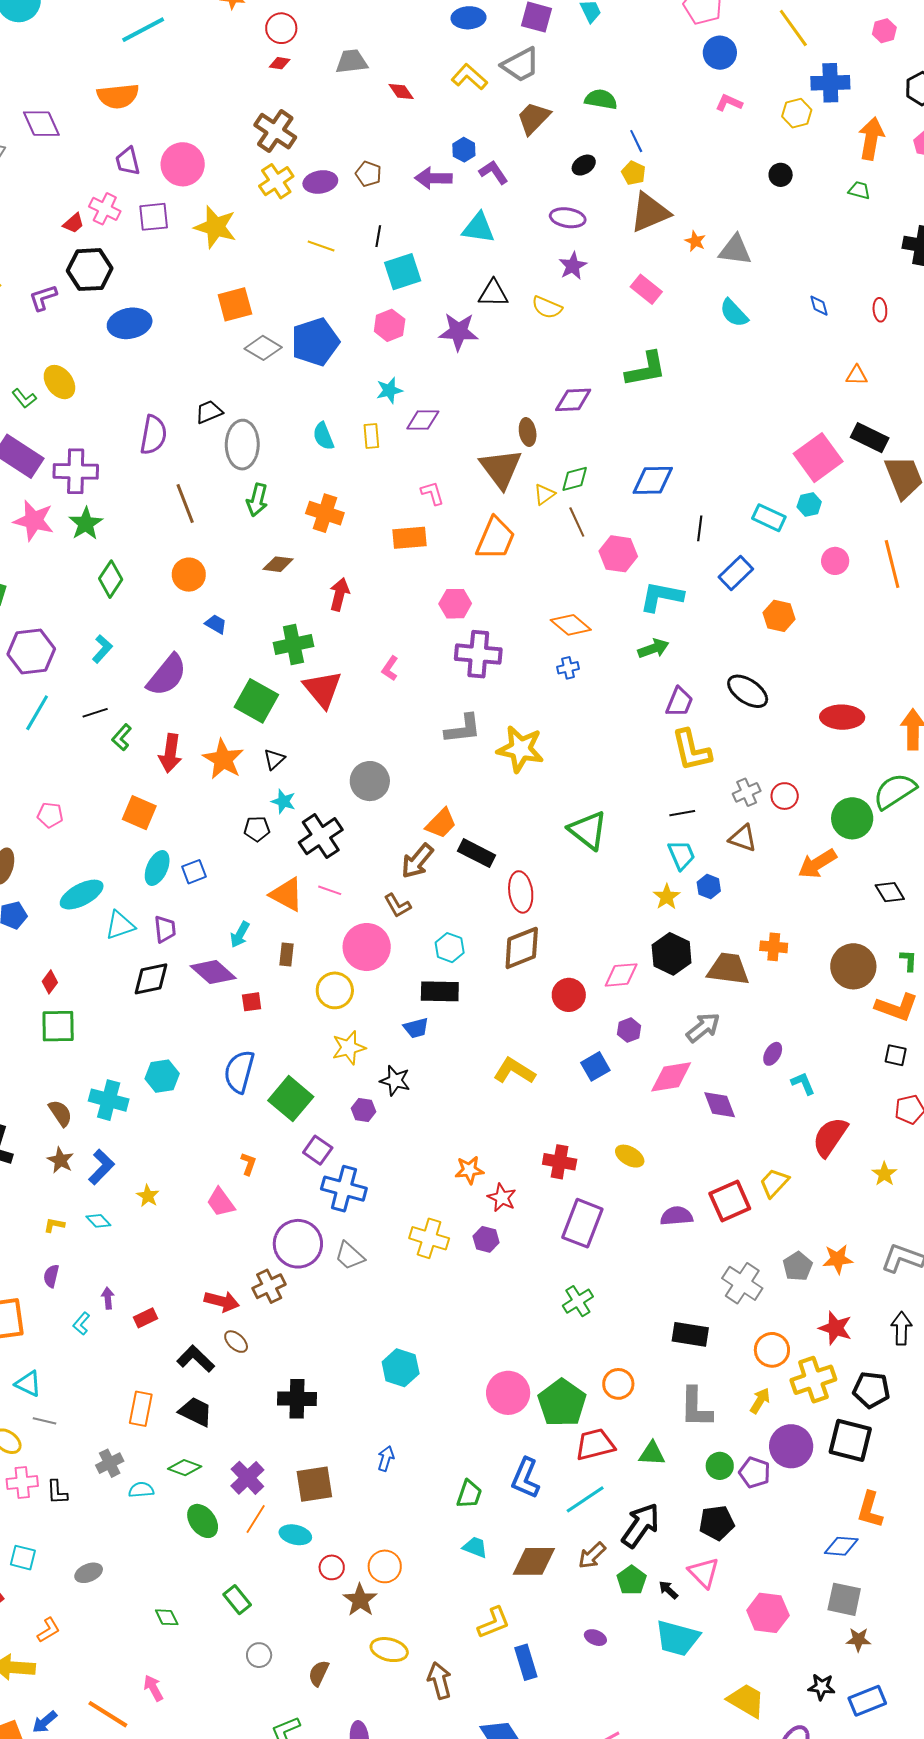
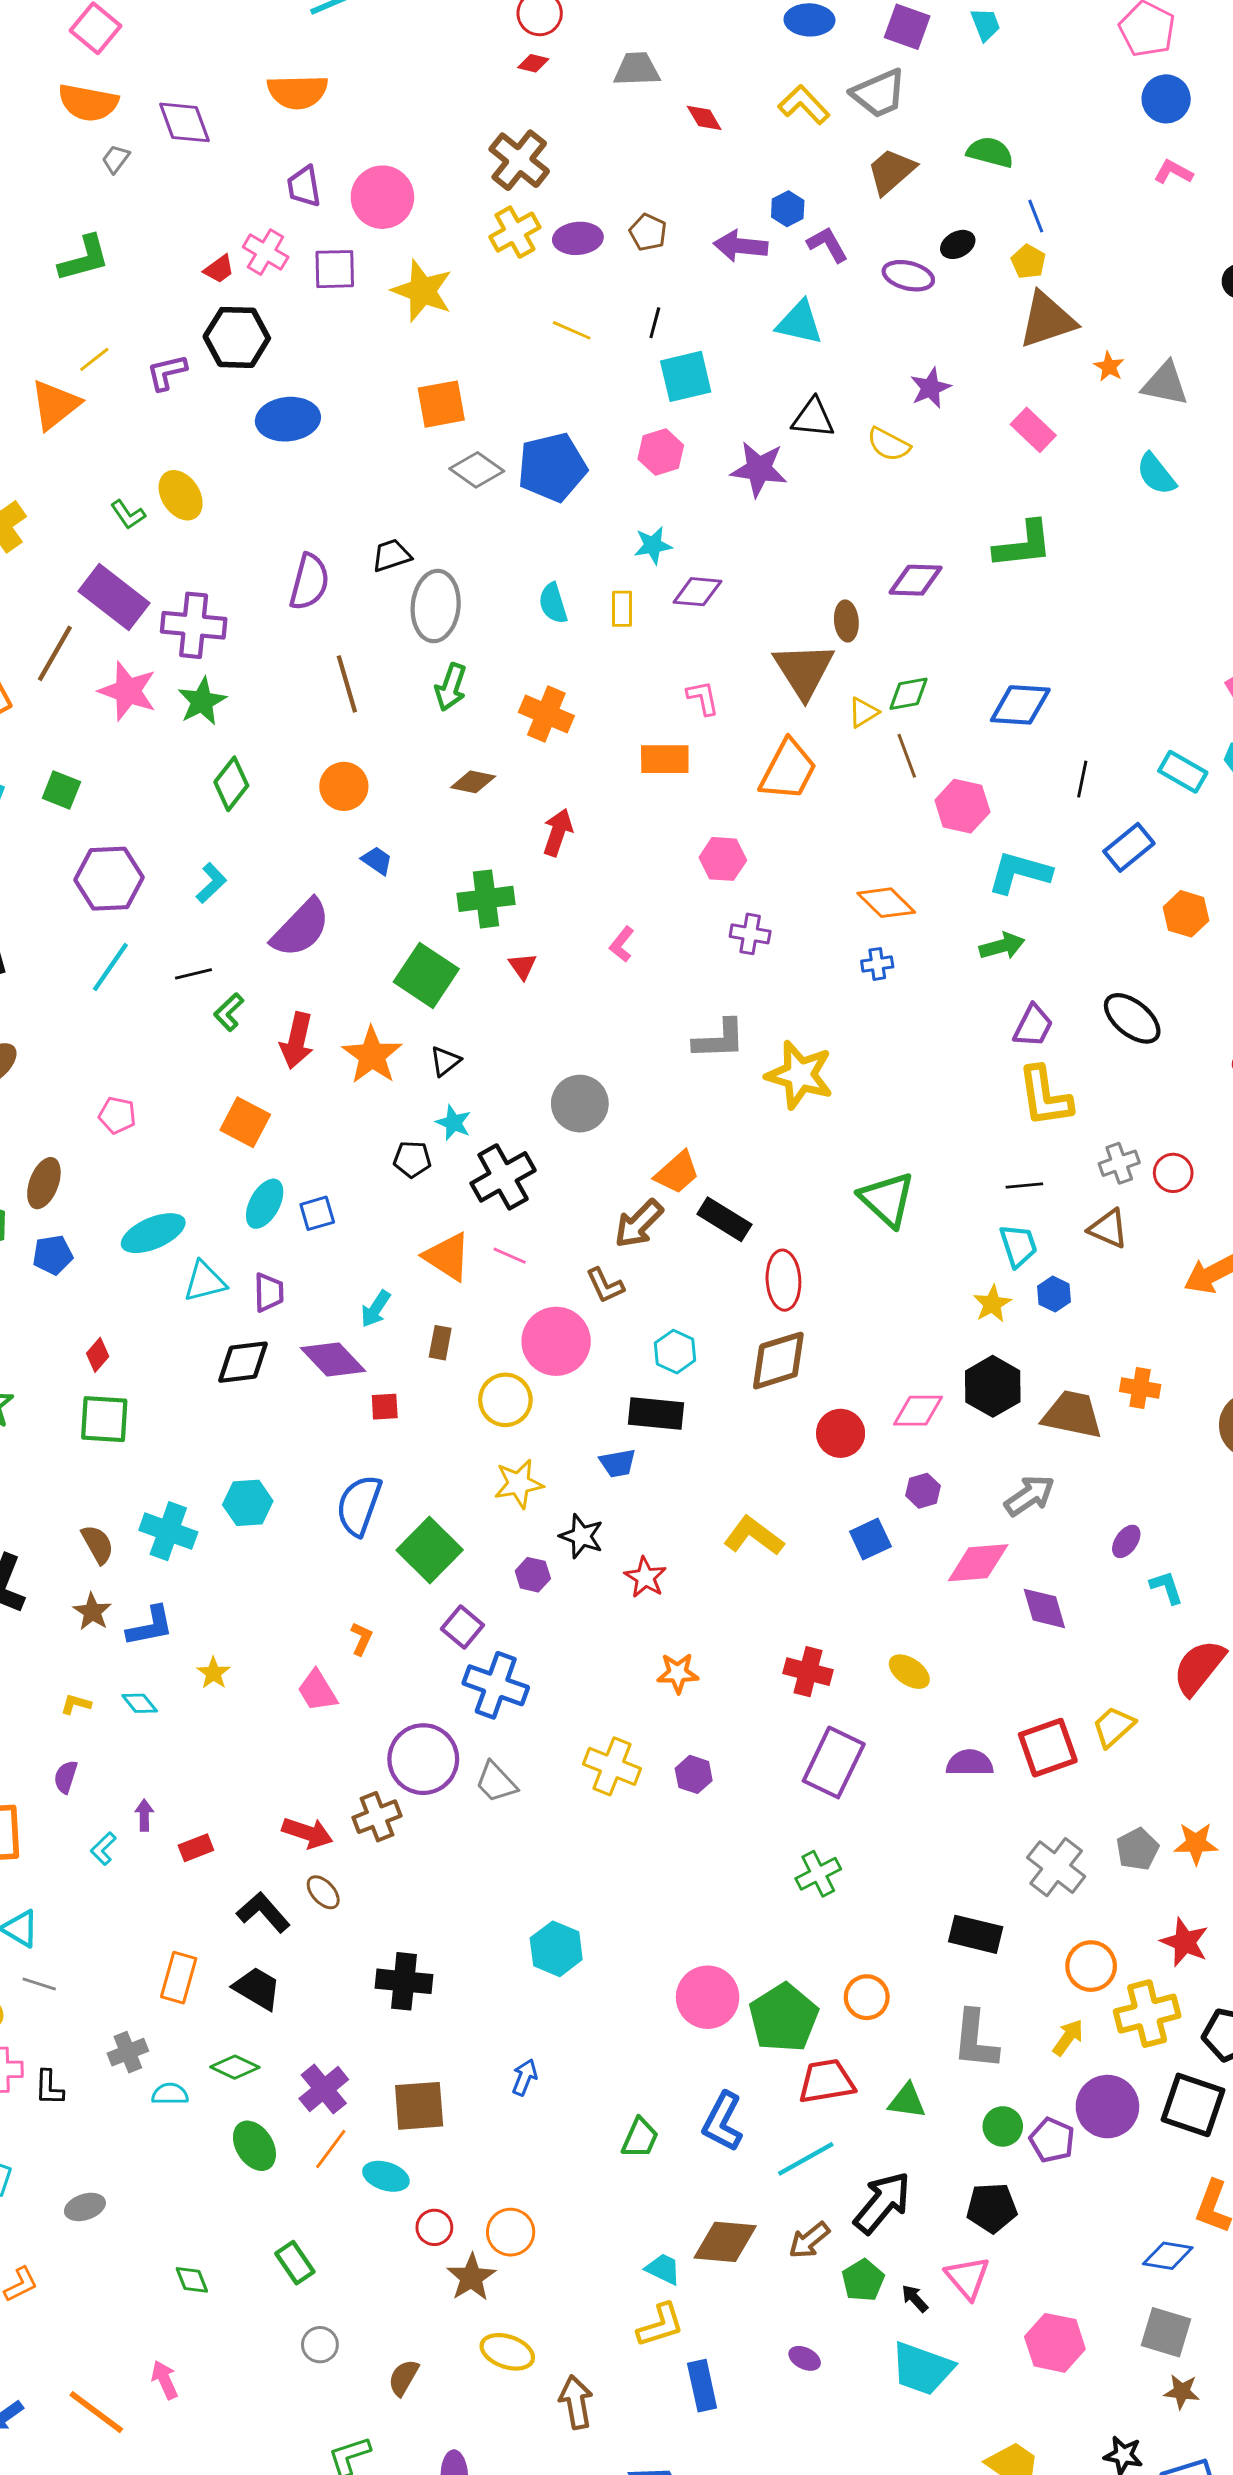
purple ellipse: (568, 218) -> (908, 276), moved
purple cross: (478, 654) -> (750, 934), size x0.6
red triangle: (323, 689) -> (523, 966), size x0.5
blue L-shape: (101, 1167) -> (150, 1626), turned 30
red star: (502, 1198) -> (645, 1577), moved
cyan trapezoid: (475, 1547) -> (663, 2269), moved

